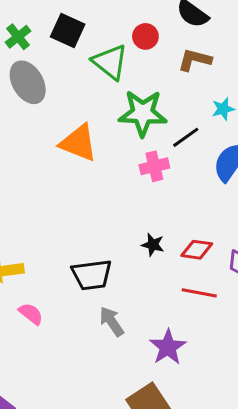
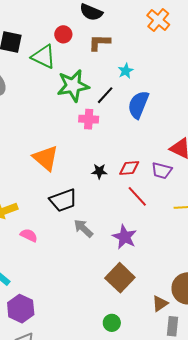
orange triangle: (79, 143) -> (46, 158), moved, turned 32
pink cross: (154, 166) -> (89, 119), turned 30
red line: (199, 293) -> (137, 196), turned 50

